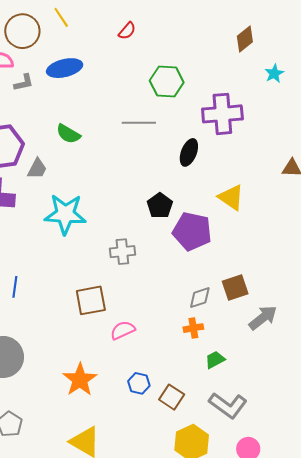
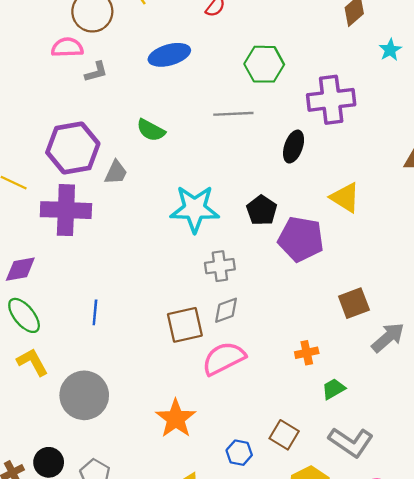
blue ellipse: (65, 68) -> (169, 55), moved
cyan star: (65, 214) -> (195, 209), moved
gray diamond: (200, 298) -> (226, 310), moved
pink semicircle: (123, 330) -> (224, 358), size x1.5
blue hexagon: (139, 383) -> (239, 453), moved

